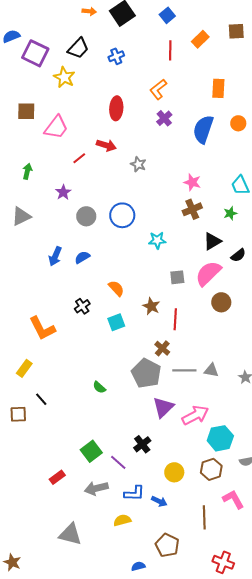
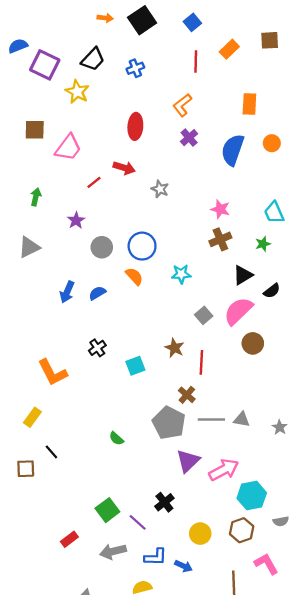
gray square: (177, 277) -> (204, 315), turned -35
orange semicircle: (116, 288) -> (134, 276), moved

